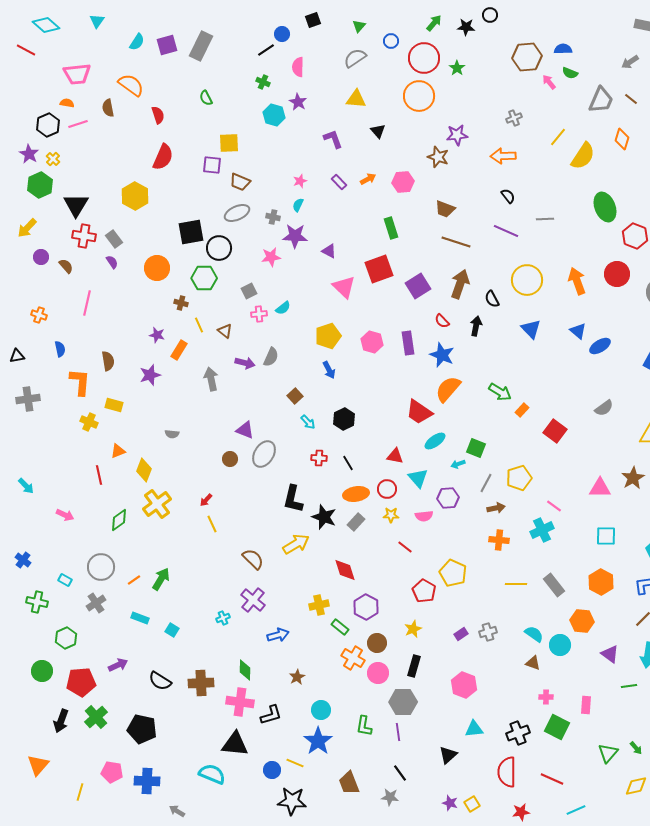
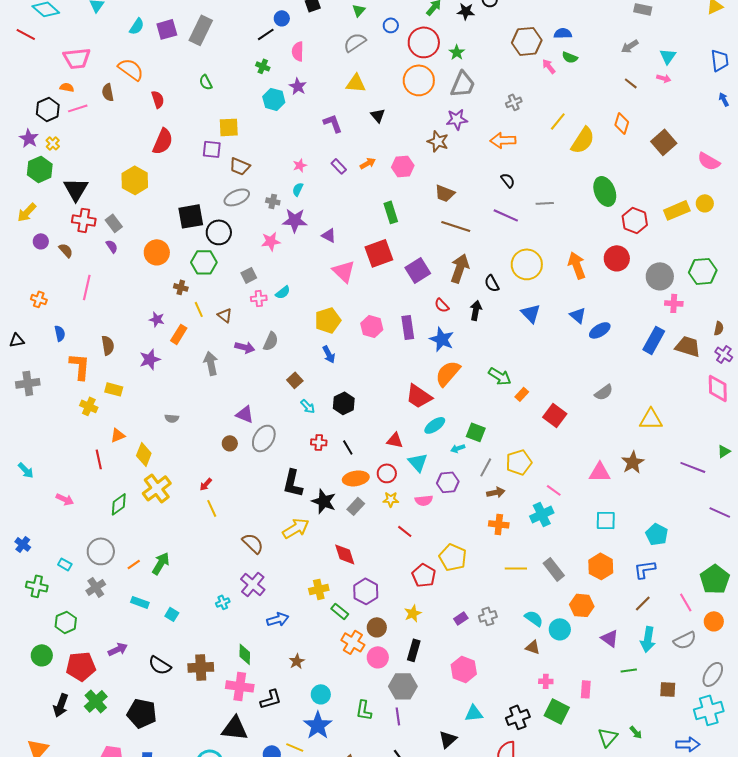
gray trapezoid: (601, 100) -> (463, 84), moved

